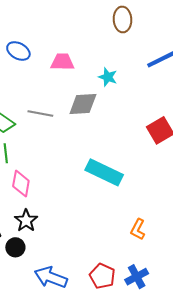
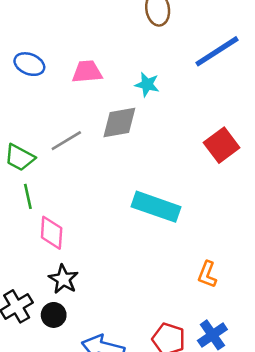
gray line: (40, 113) -> (66, 141), turned -35

